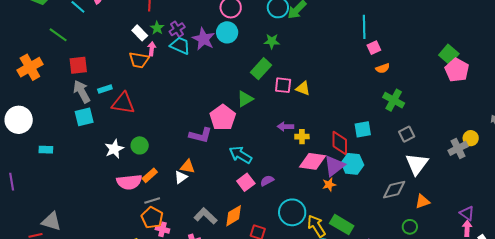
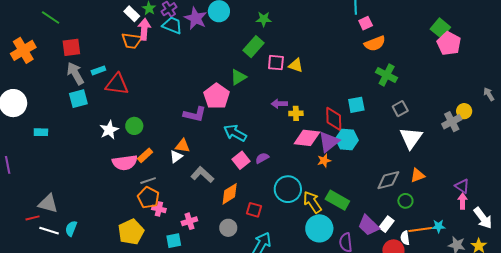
pink arrow: (152, 49) -> (144, 29), size x1.5
orange semicircle: (383, 68) -> (375, 44), size x1.5
gray diamond: (394, 190) -> (388, 180), moved
gray L-shape: (206, 216) -> (202, 175), moved

